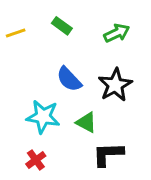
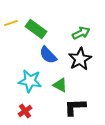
green rectangle: (62, 26) -> (36, 29), moved, size x1.5
green arrow: (117, 33) -> (81, 33), moved

